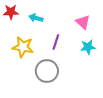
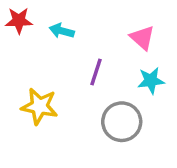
yellow star: (23, 47) -> (39, 106), moved
gray circle: (47, 71) -> (122, 122), moved

